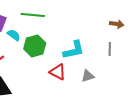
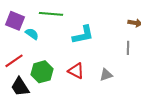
green hexagon: (35, 46) -> (42, 72), moved
cyan L-shape: (74, 50) -> (83, 35), moved

